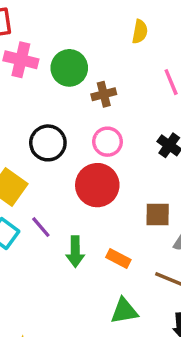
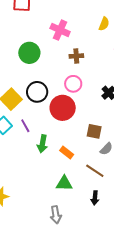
pink cross: (21, 60) -> (60, 30), moved
green circle: (69, 68) -> (29, 53), moved
black circle: (48, 143) -> (37, 92), moved

